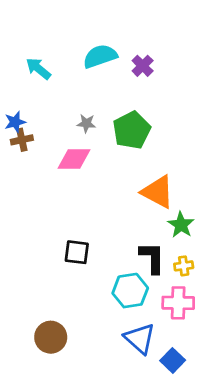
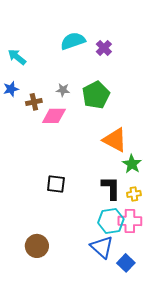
cyan arrow: (38, 69) -> (17, 57), moved
brown cross: (22, 140) -> (34, 102), moved
cyan hexagon: (130, 291) -> (111, 221), moved

